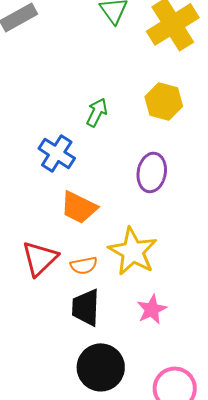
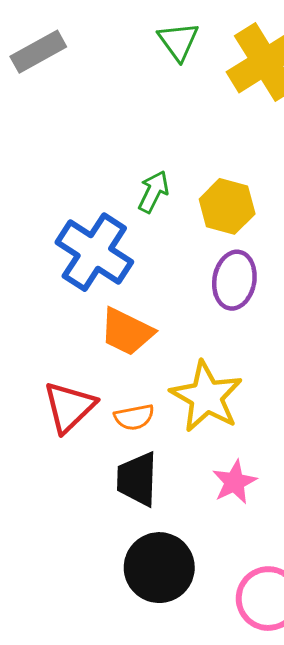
yellow hexagon: (164, 101) -> (227, 206), moved
blue cross: (57, 153) -> (94, 252), size x1.4

